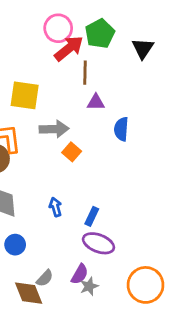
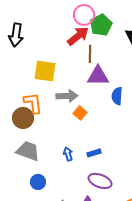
pink circle: (58, 28) -> (84, 15), moved
purple triangle: (96, 102) -> (98, 76), size x1.6
blue rectangle: (92, 216) -> (94, 153), moved, turned 48

